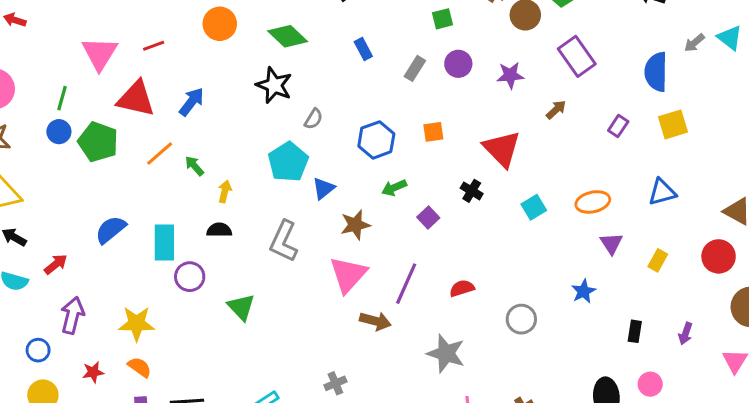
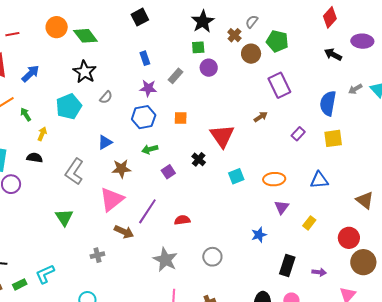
green diamond: (288, 36) -> (85, 36), moved
purple circle: (458, 64) -> (209, 68), moved
purple star: (510, 75) -> (148, 88), moved
cyan pentagon: (288, 162) -> (69, 106), moved
red circle: (719, 256) -> (349, 238), moved
green triangle: (241, 307) -> (64, 217), moved
gray circle: (521, 319) -> (212, 257), moved
black rectangle: (635, 331) -> (287, 265), size x1.5
purple arrow: (685, 334) -> (319, 272), turned -112
gray cross: (335, 383) -> (97, 255), moved

